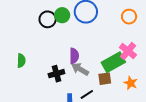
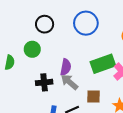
green circle: (62, 15) -> (32, 49), moved
green rectangle: (113, 62) -> (103, 64), moved

